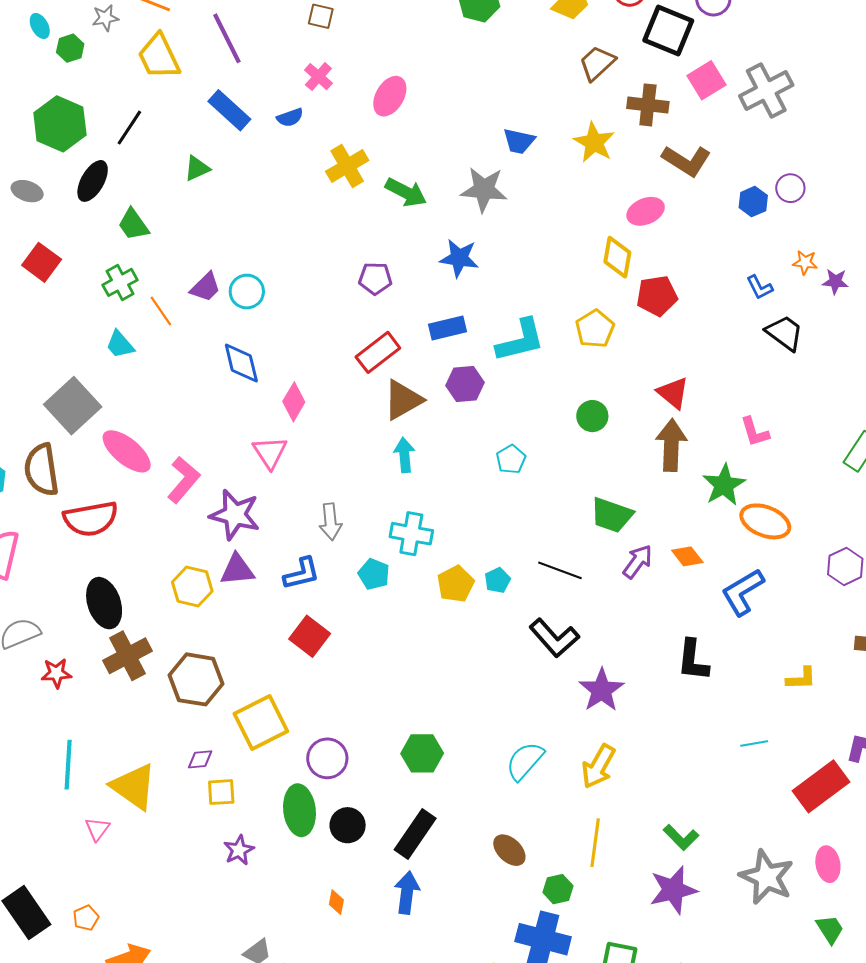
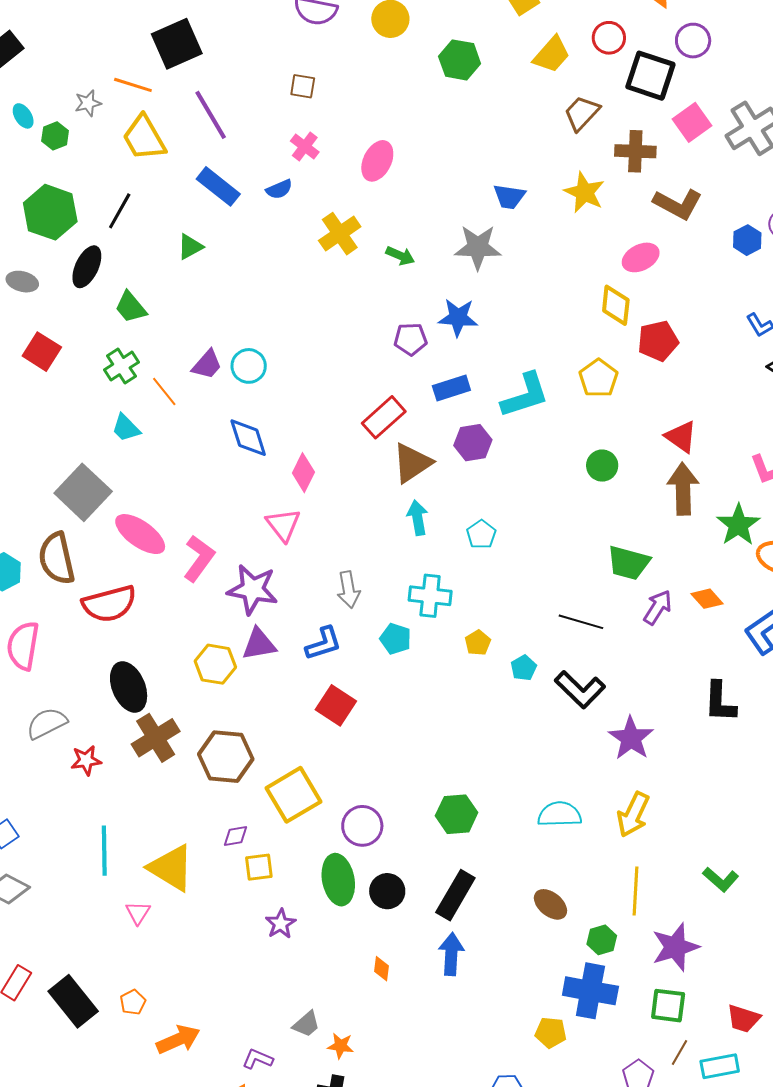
green arrow: (406, 192) -> (400, 256), size x0.7
purple pentagon: (375, 278) -> (410, 339), moved
cyan pentagon: (511, 459) -> (481, 534), moved
cyan pentagon: (497, 580) -> (524, 668), moved
yellow pentagon: (456, 584) -> (478, 643), size x0.7
cyan semicircle: (525, 761) -> (560, 814), turned 51
purple star: (673, 890) -> (675, 947), moved

